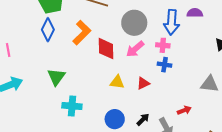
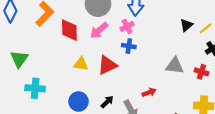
pink cross: (163, 45) -> (127, 26), turned -32
red triangle: (143, 83) -> (107, 65), size x1.5

